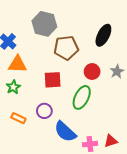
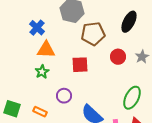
green ellipse: (82, 97) -> (132, 98), moved
purple circle: (44, 111) -> (64, 96), moved
orange rectangle: (18, 118) -> (40, 112), moved

